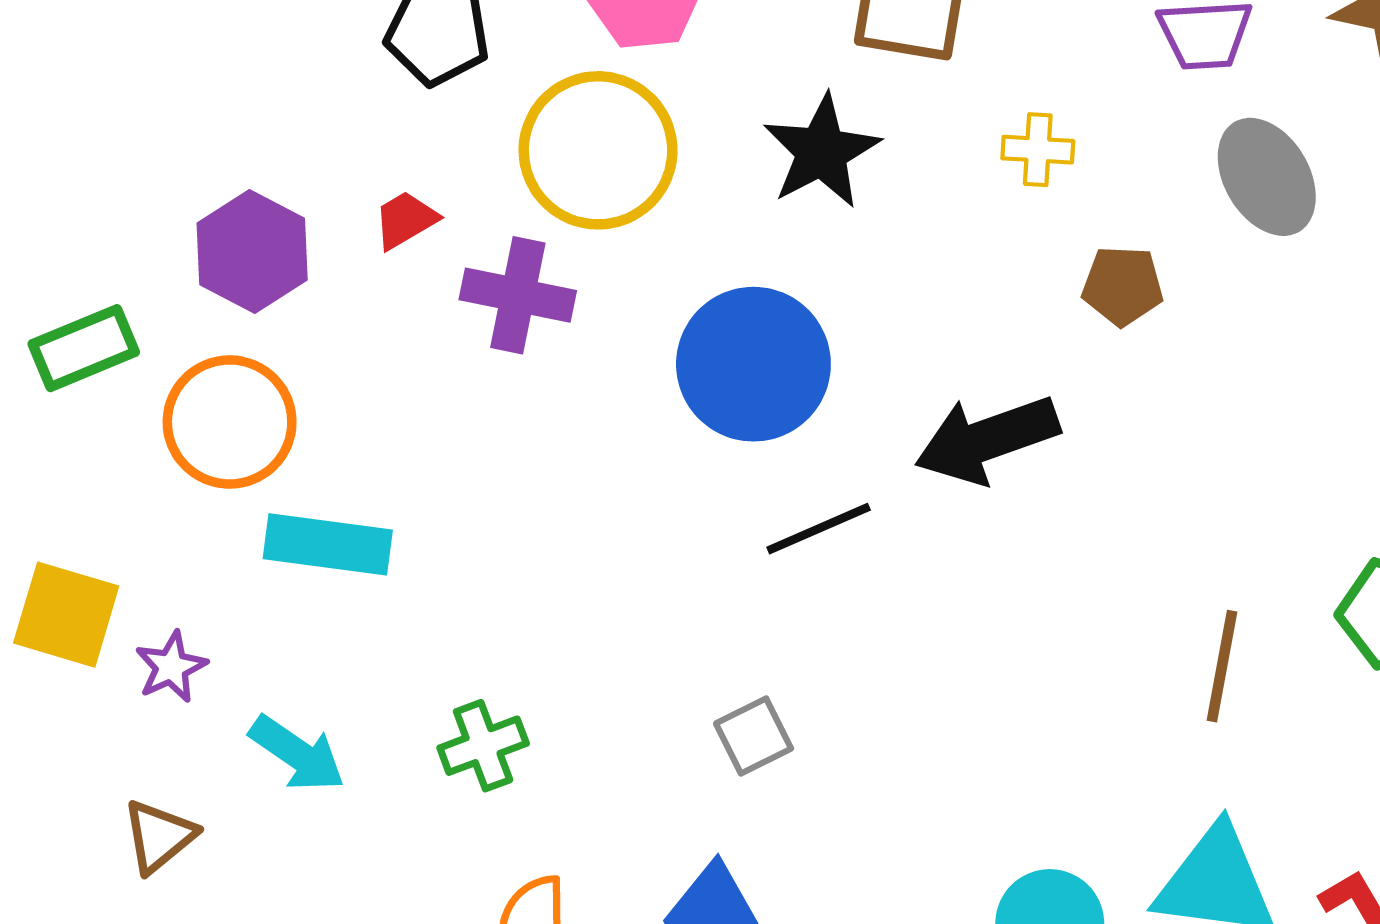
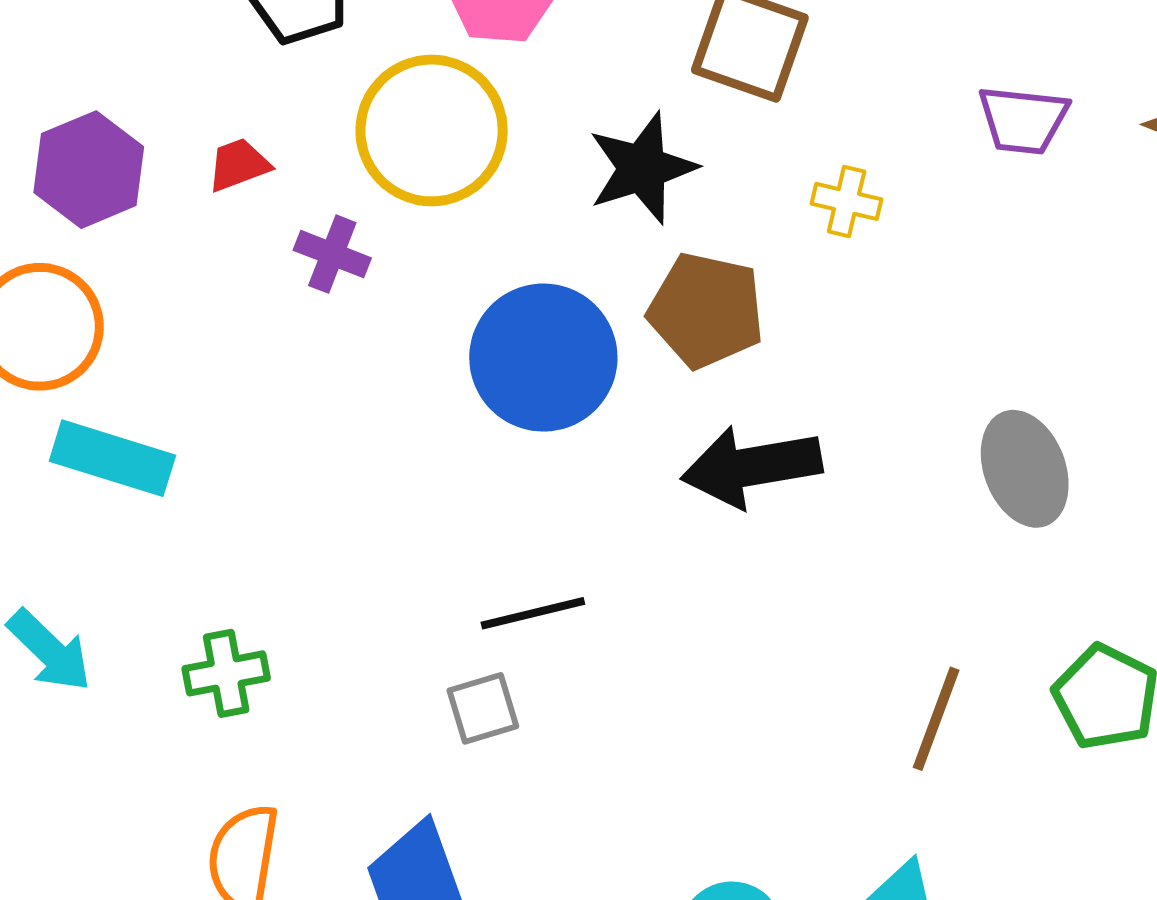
gray ellipse: (1267, 177) -> (1025, 469), moved
brown pentagon: (1123, 286) -> (706, 310), moved, size x1.5
purple cross: (518, 295) -> (332, 254), size x0.7
black line: (819, 529) -> (533, 613), moved

